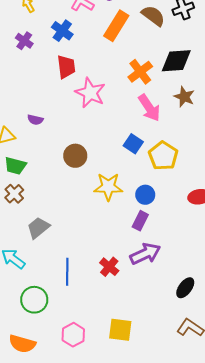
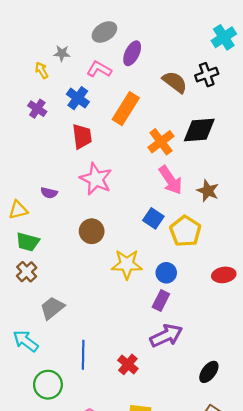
orange rectangle: (116, 26) -> (126, 109), moved
pink star: (90, 93) -> (96, 179), moved
brown star: (184, 97) -> (208, 191), moved
red cross: (109, 267) -> (128, 364), moved

